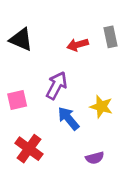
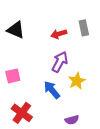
purple arrow: (57, 86) -> (60, 62), moved
yellow star: (101, 107) -> (77, 81), turned 30

